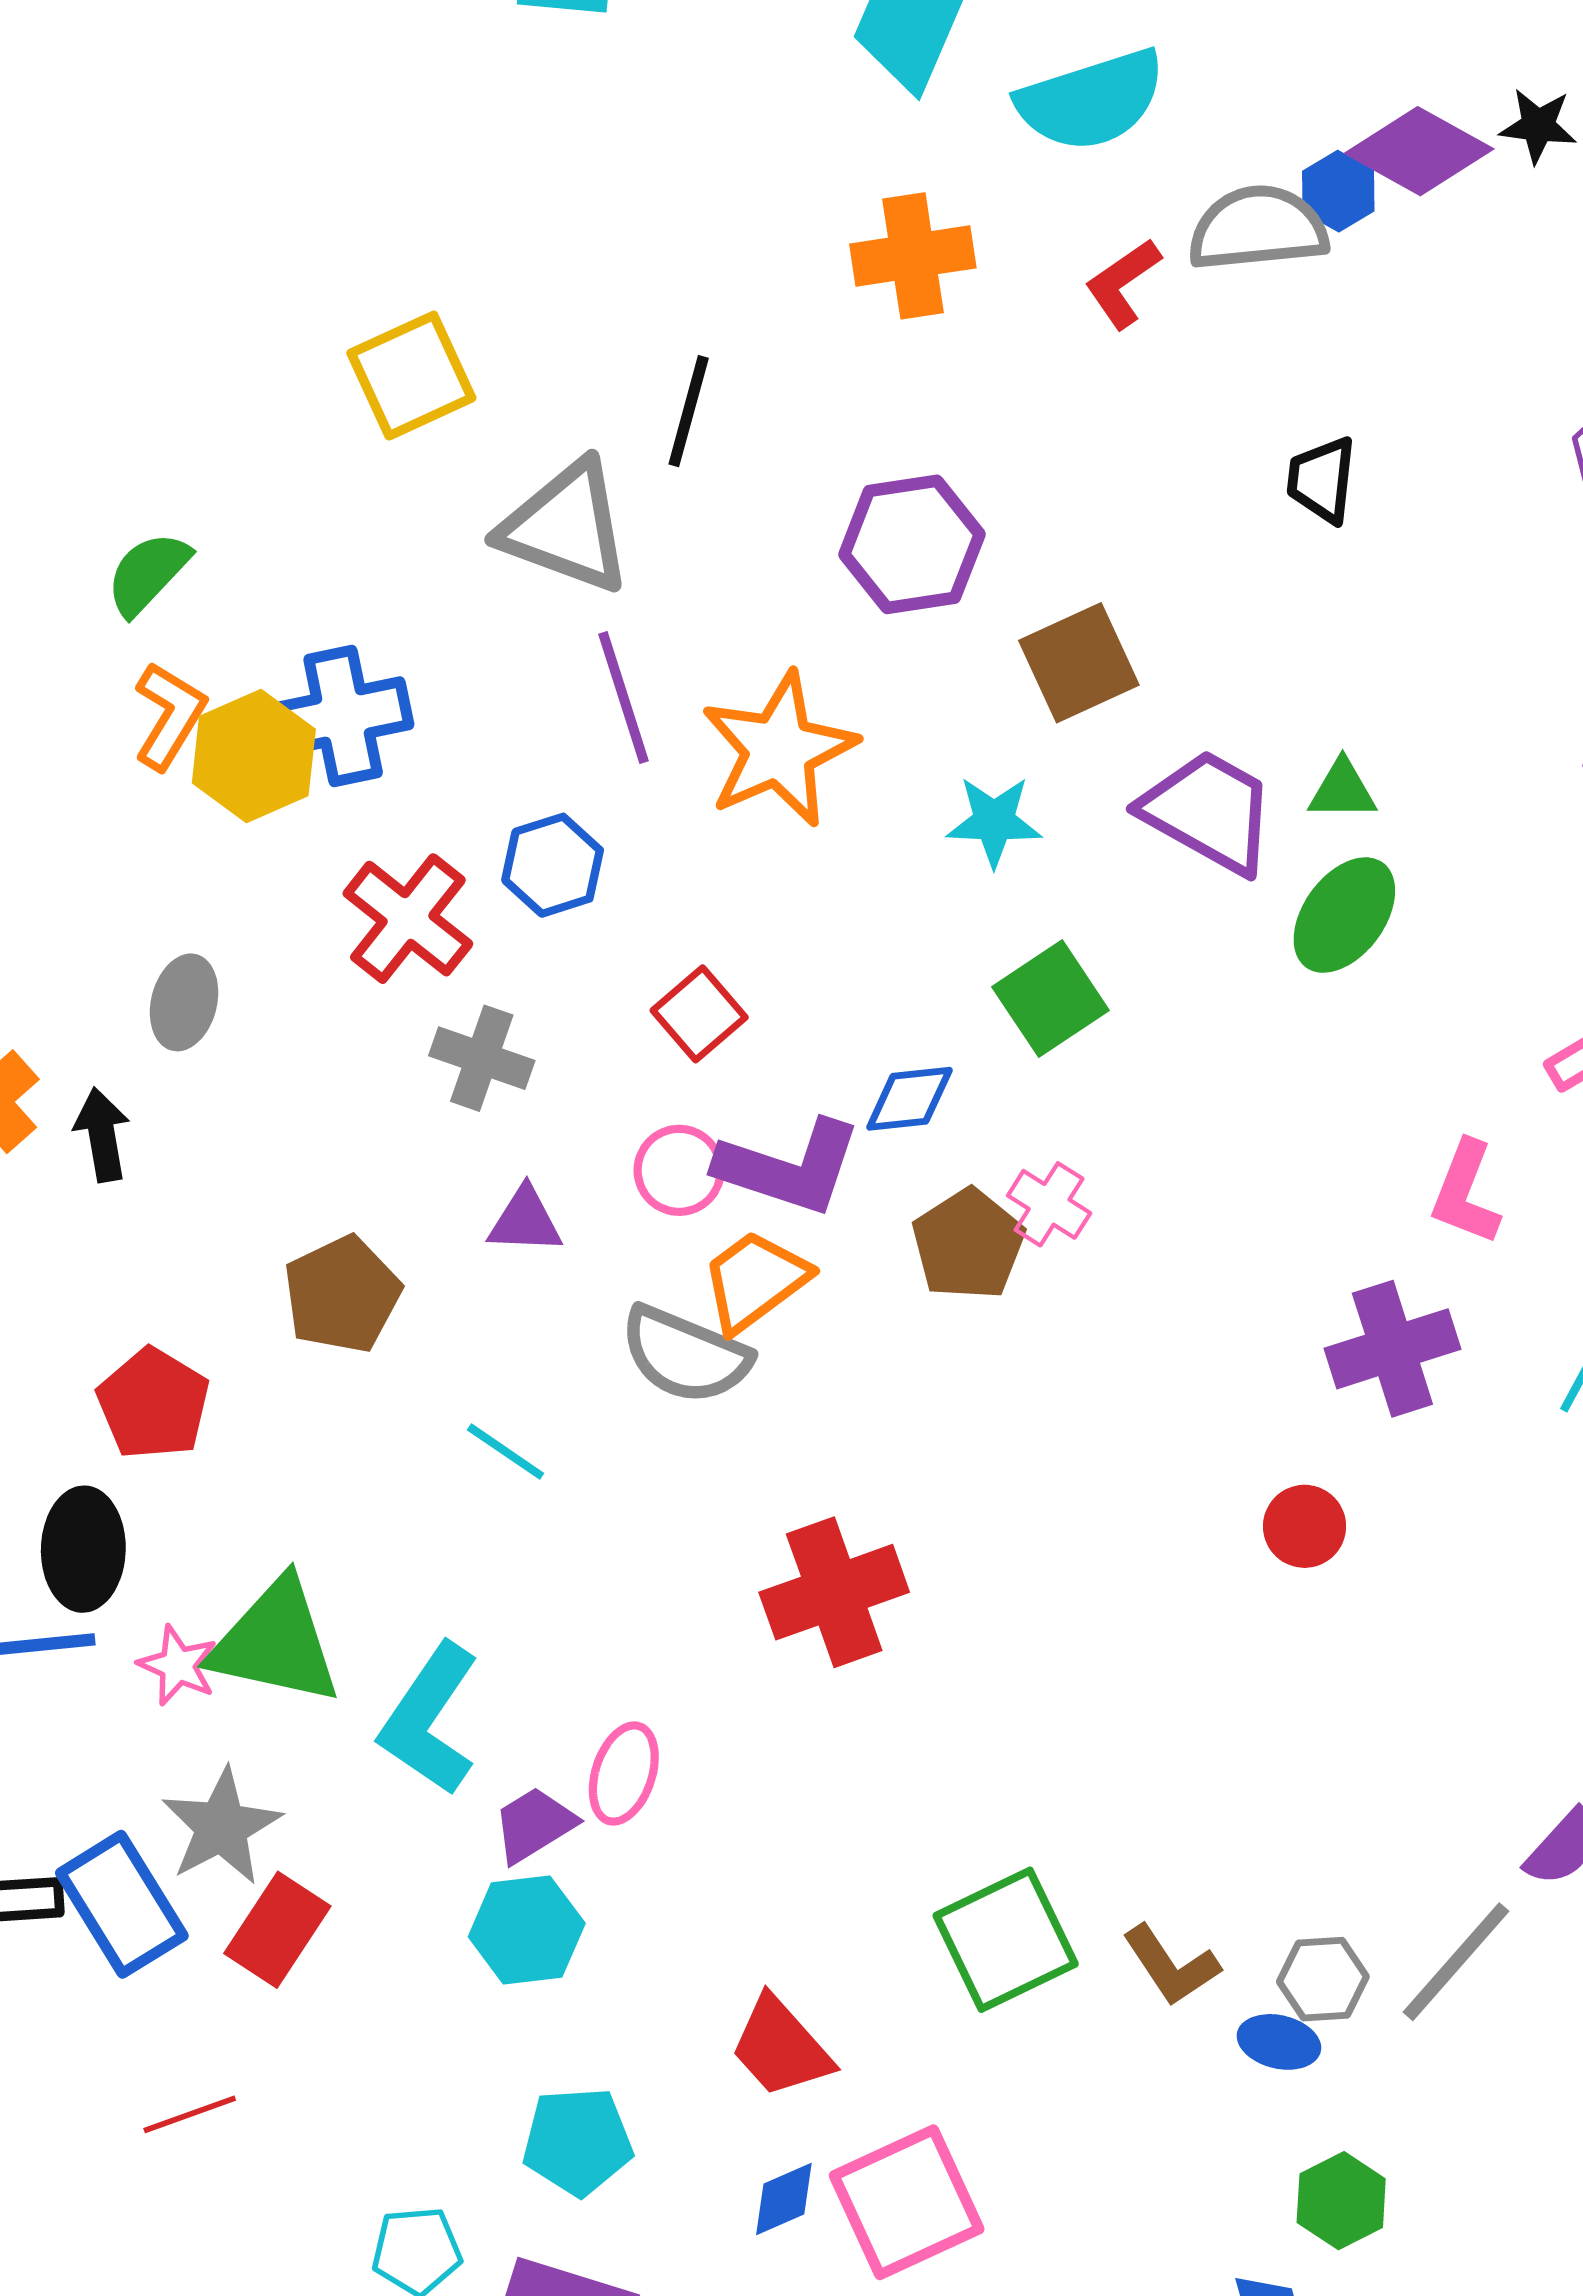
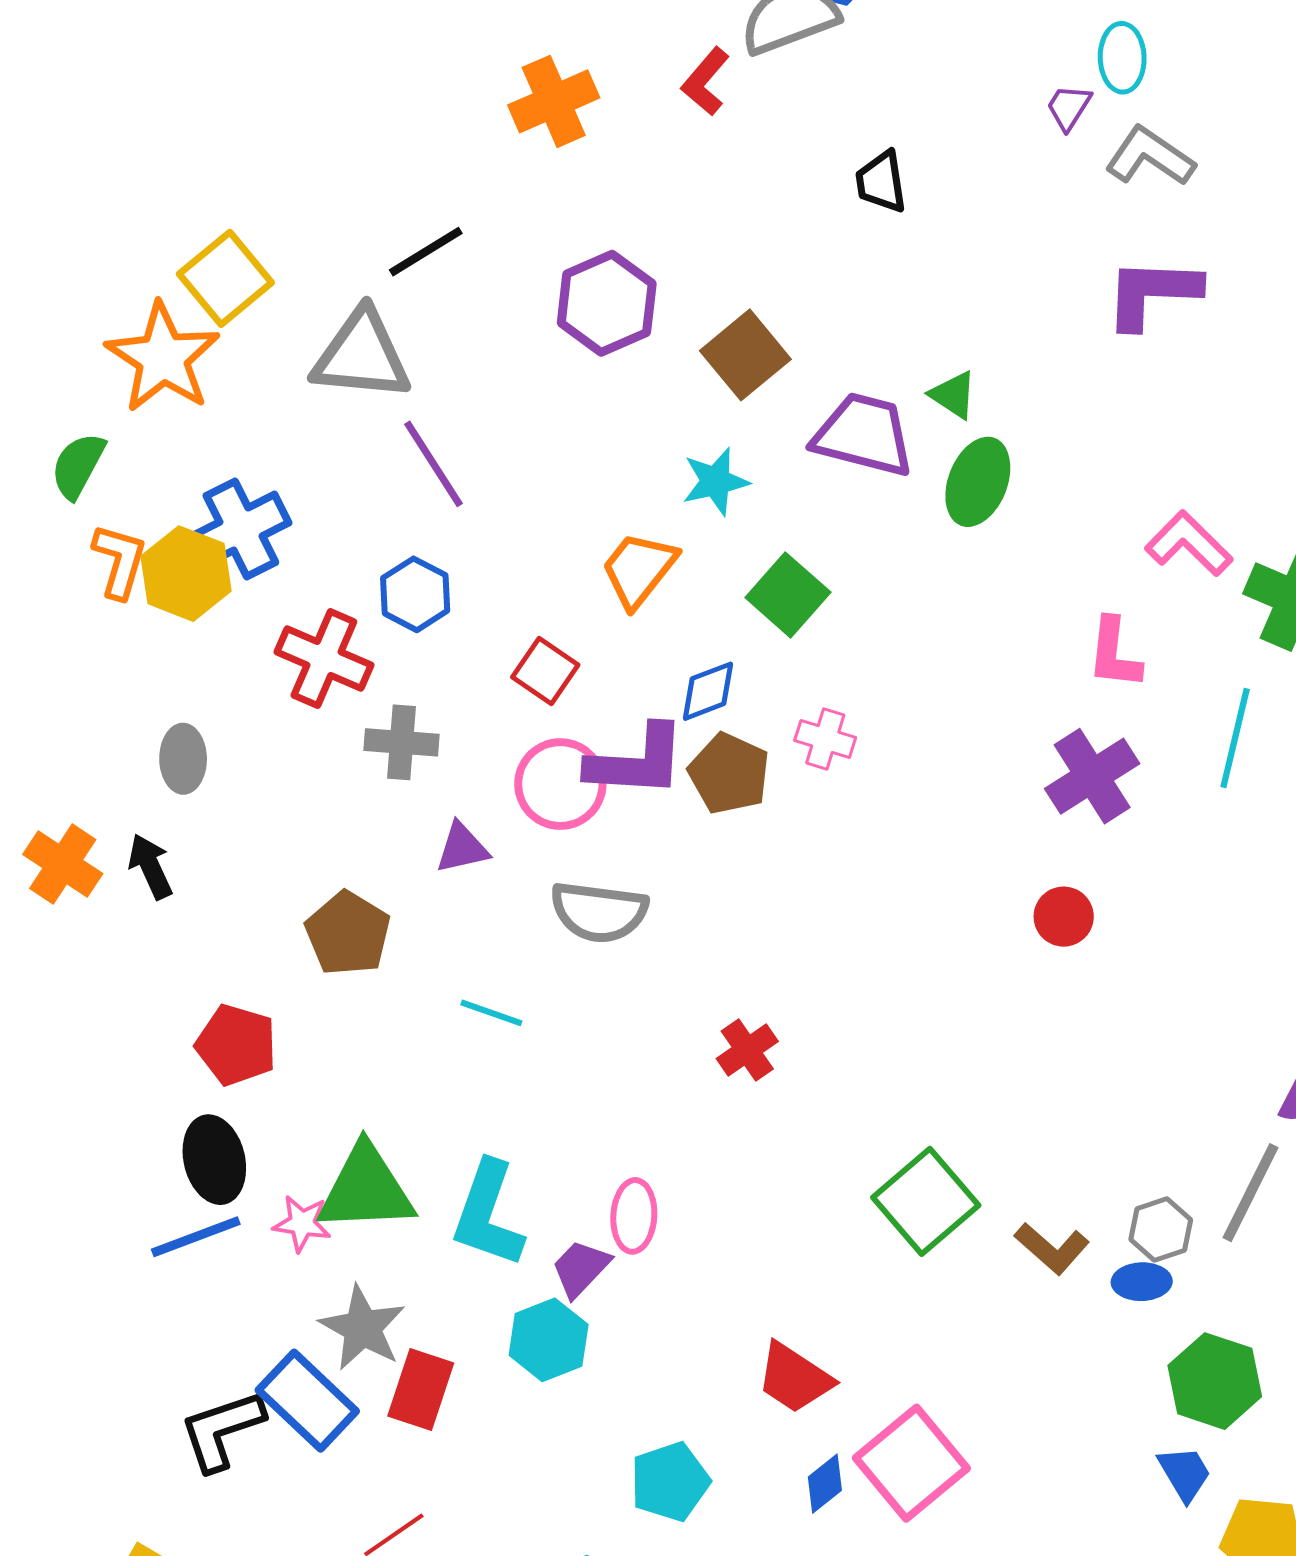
black line: (689, 411) -> (426, 252), turned 58
orange star: (779, 750) -> (163, 358), moved
green triangle: (1342, 790) -> (953, 395), turned 48
pink circle: (679, 1170) -> (560, 784), size x1.4
brown pentagon: (968, 1244) -> (729, 774), moved
orange trapezoid: (755, 1281) -> (639, 569), moved
red cross: (834, 1592) -> (747, 1050), size x0.6
cyan hexagon: (527, 1930) -> (549, 1340), moved
green square: (1006, 1940) -> (926, 1201), moved
green hexagon: (1341, 2201) -> (1215, 1381), size x1.4

